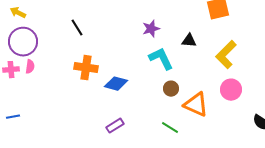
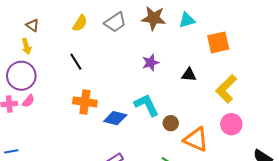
yellow arrow: (18, 13) -> (26, 46), moved, turned -133
cyan L-shape: (161, 59) -> (147, 105), moved
pink semicircle: (30, 67) -> (28, 101), turned 32

